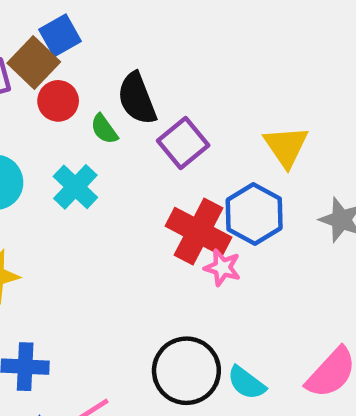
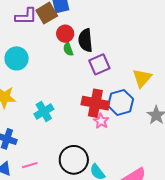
red circle: (58, 101) -> (65, 34), moved
cyan cross: (75, 187) -> (44, 111), moved
red cross: (198, 232) -> (95, 103), turned -32

